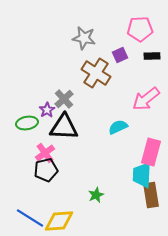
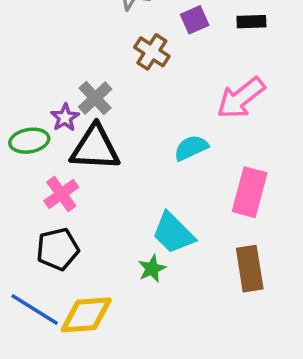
brown cross: (96, 73) -> (152, 52), size x0.7
black pentagon: (46, 170) -> (58, 249), moved
cyan trapezoid: (142, 175) -> (173, 233), moved, turned -48

